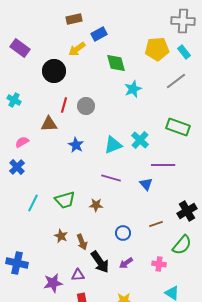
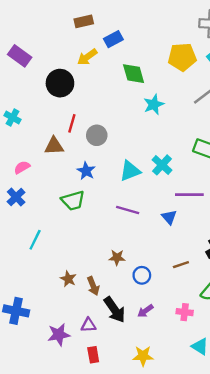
gray circle: (86, 106) -> (97, 135), moved
green trapezoid: (65, 200) -> (73, 201), moved
brown star: (96, 205) -> (117, 257), moved

